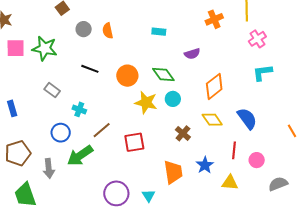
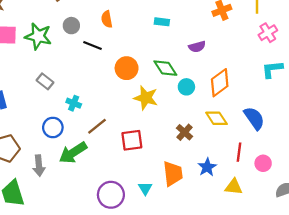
gray circle: (84, 29) -> (71, 26), moved
black line: (90, 69) -> (92, 45), moved
cyan circle: (173, 99) -> (186, 87), moved
cyan triangle: (149, 196) -> (145, 188), moved

